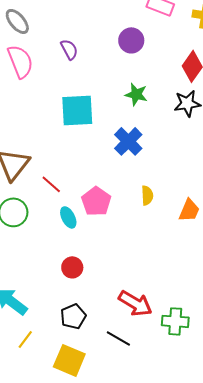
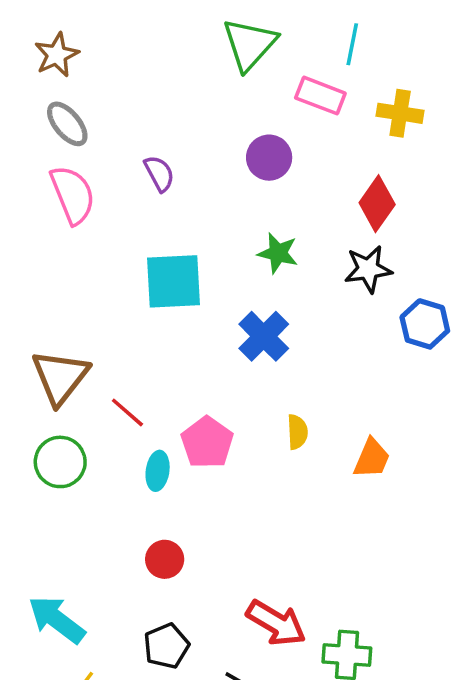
cyan ellipse: (68, 217) -> (158, 471), turned 35

